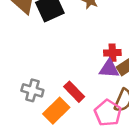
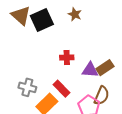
red cross: (112, 53) -> (67, 58), moved

